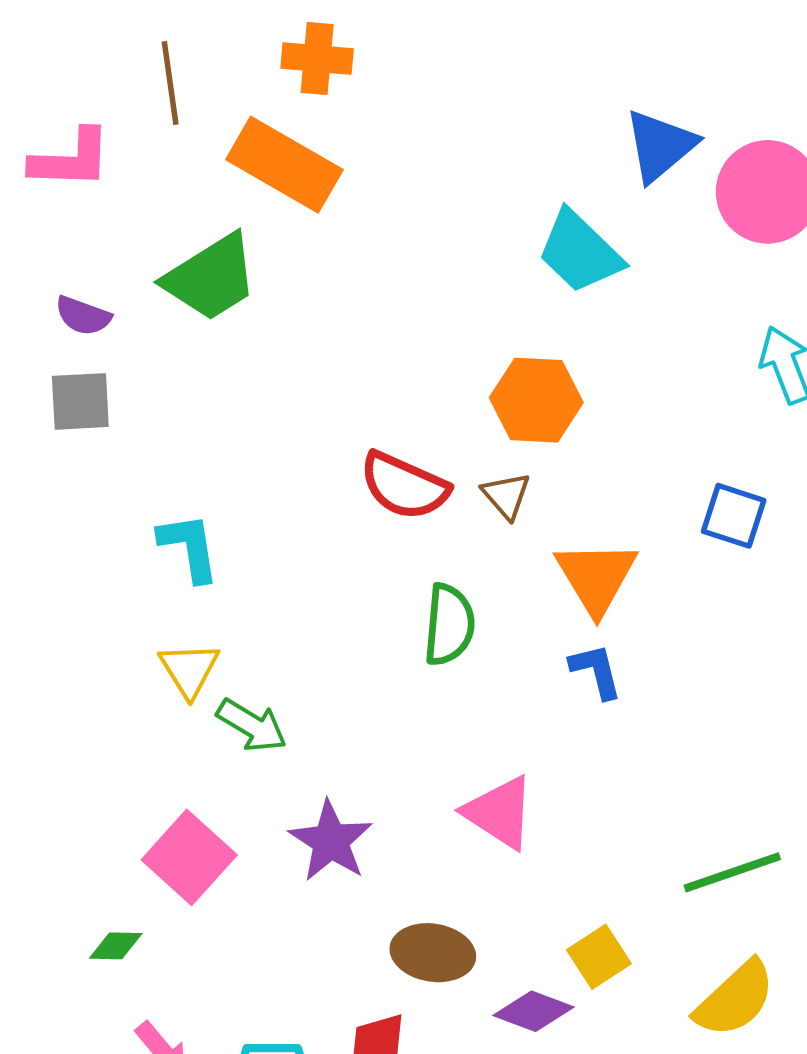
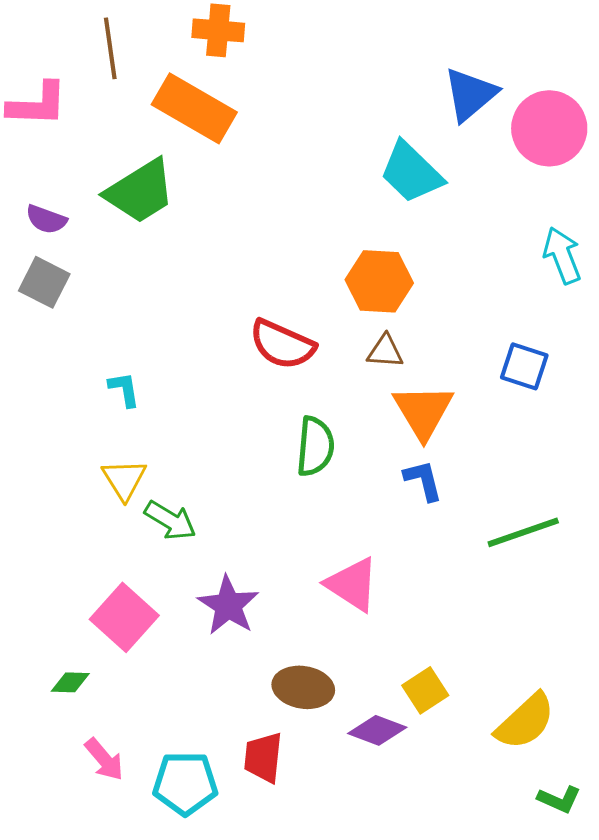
gray square: (80, 401) -> (44, 282), turned 30
brown triangle: (506, 495) -> (385, 351), moved, turned -45
cyan L-shape: (189, 547) -> (124, 389), size x0.7
green line: (732, 872) -> (523, 532), moved

